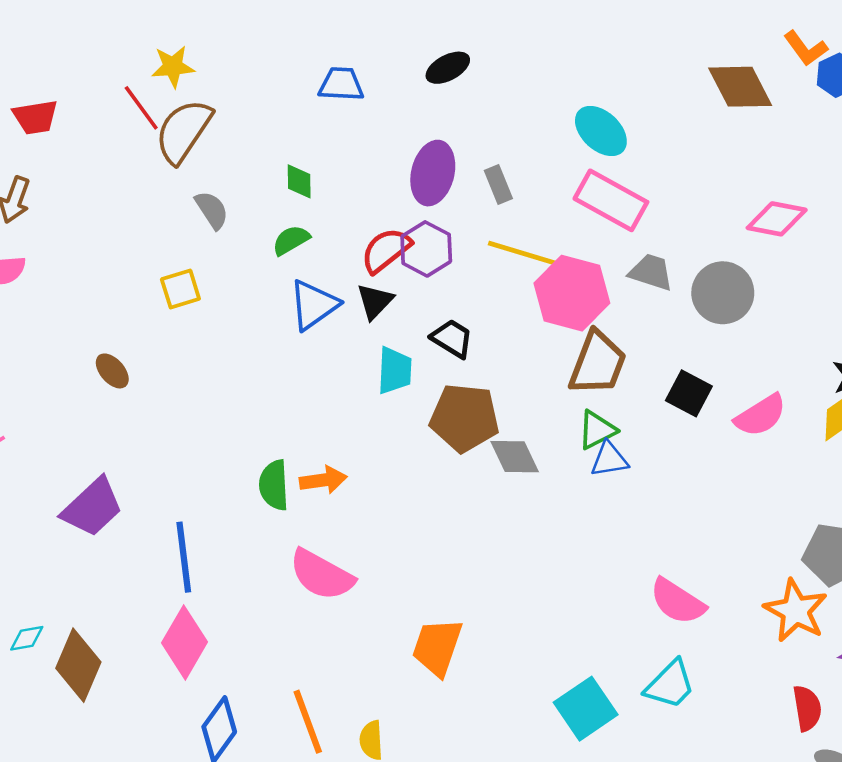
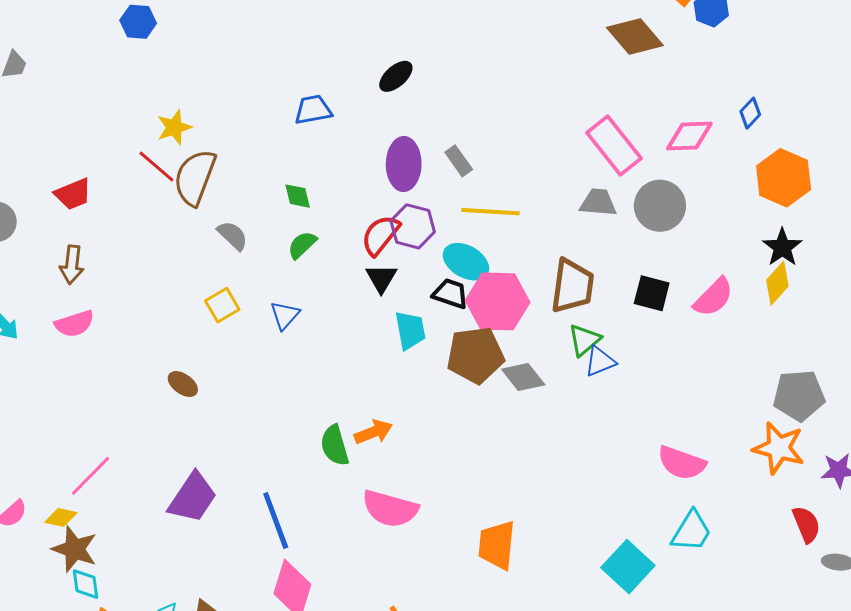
cyan ellipse: (601, 131) -> (466, 262), moved
pink rectangle: (611, 200) -> (614, 145), moved, turned 36
pink hexagon: (572, 293) -> (498, 301), moved
blue triangle: (314, 305) -> (285, 315), moved, size x0.7

